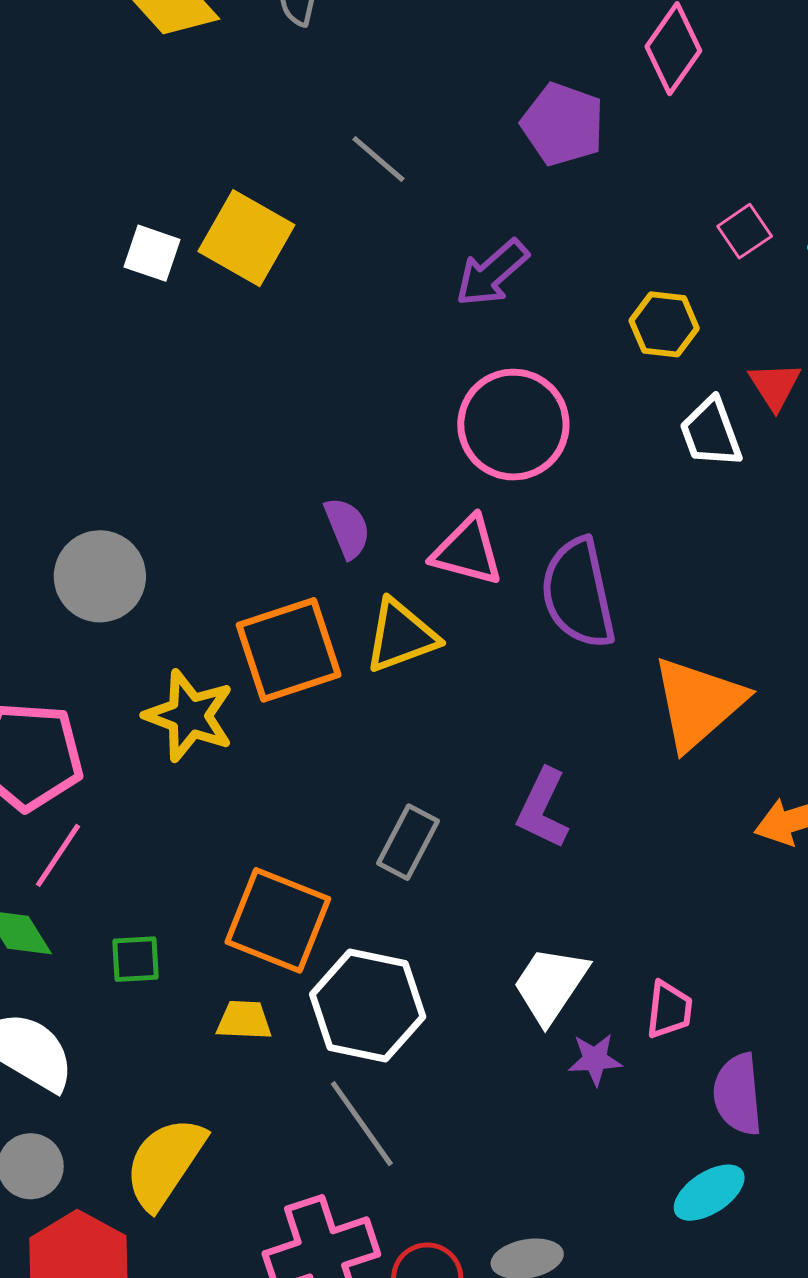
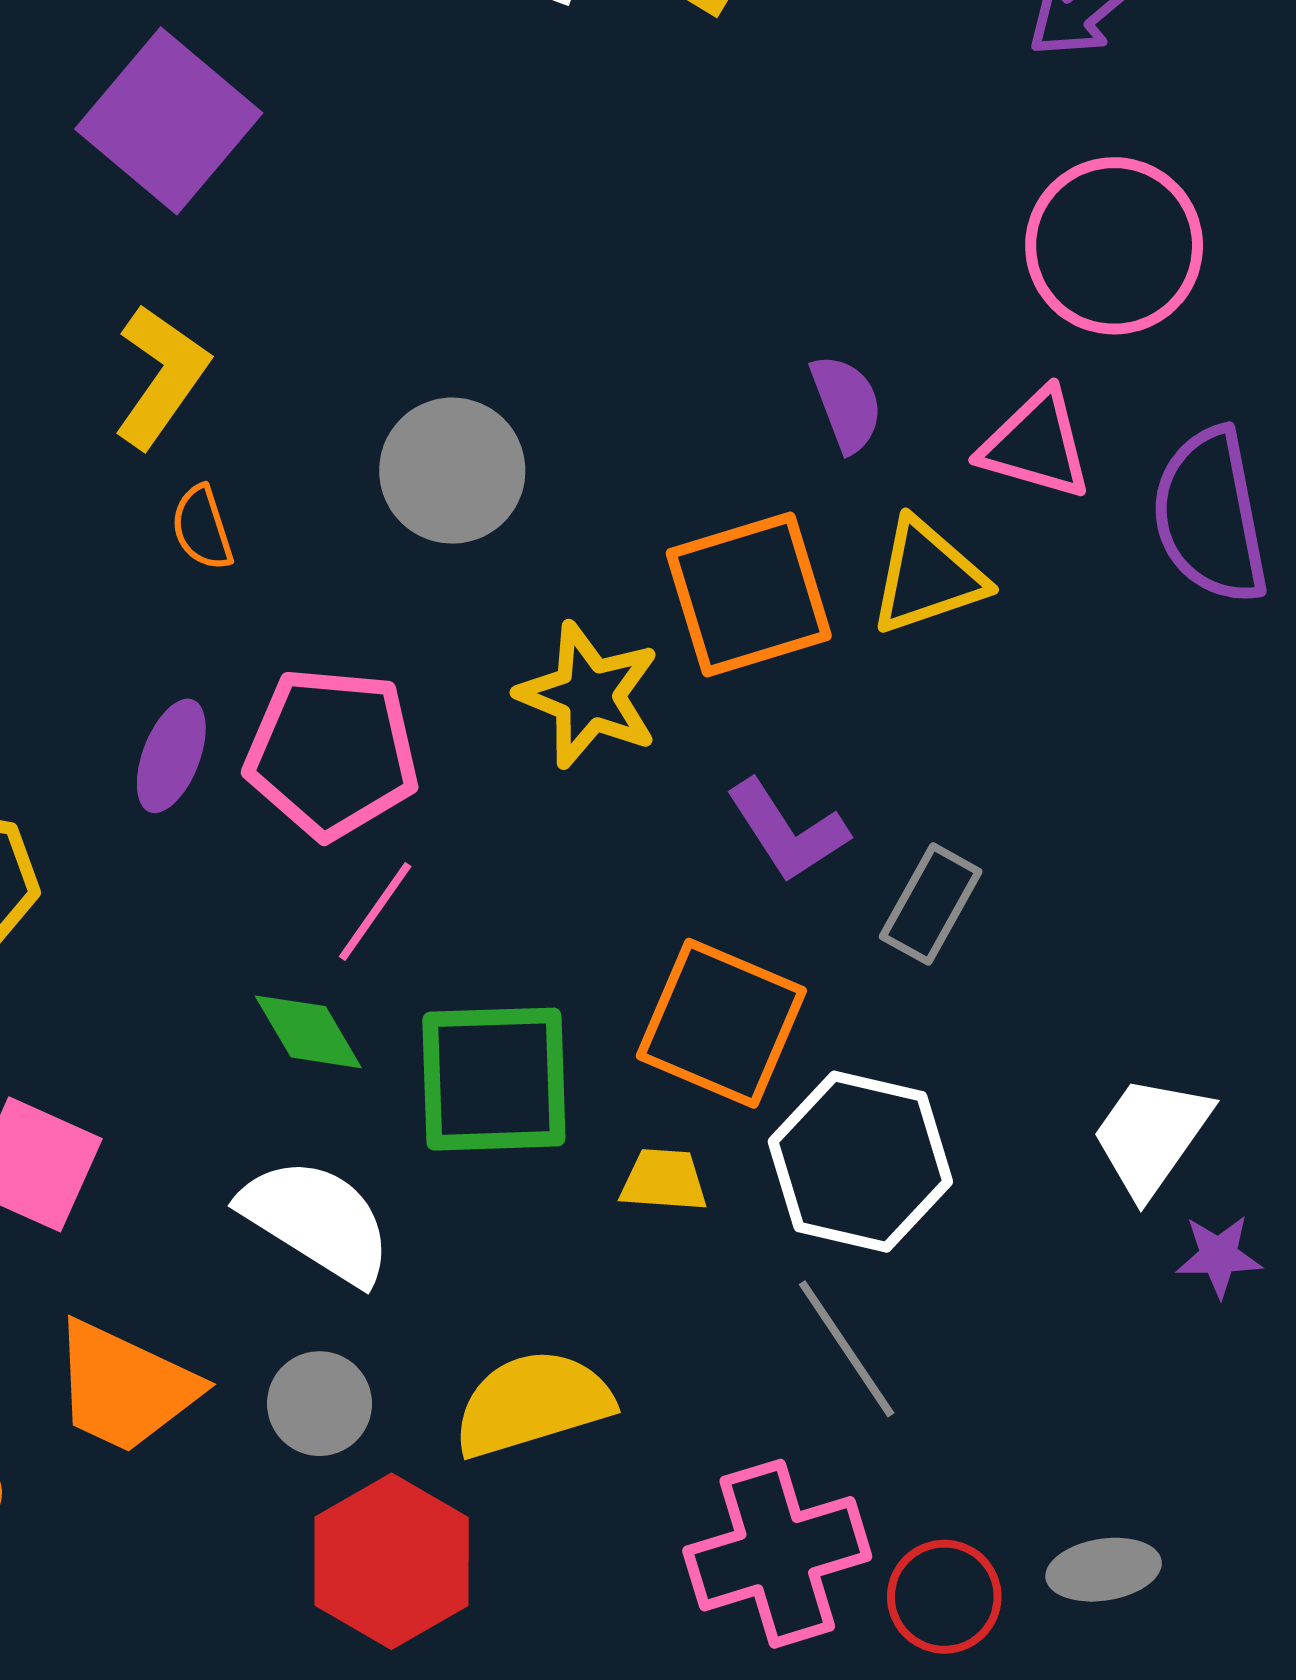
purple L-shape: (543, 809) -> (787, 831), moved, turned -60
green square: (135, 959) -> (494, 1079), size x2.0
yellow semicircle: (165, 1163) -> (533, 1403), turned 38

